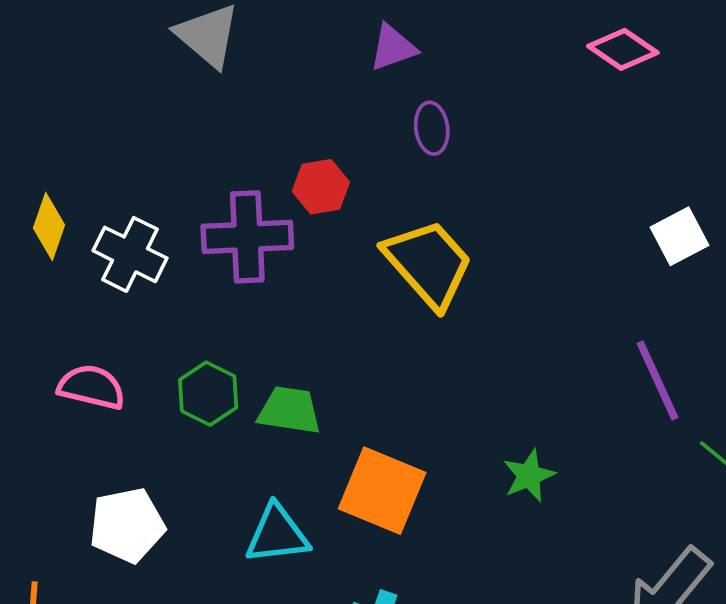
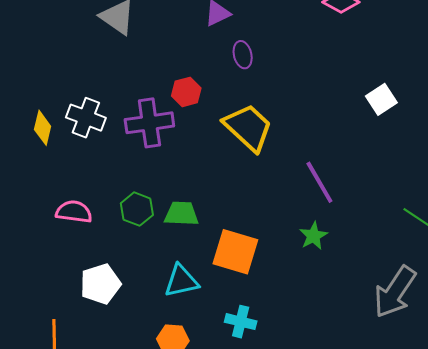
white cross: (130, 254) -> (86, 118), moved
purple line: (657, 380) -> (319, 182), moved

